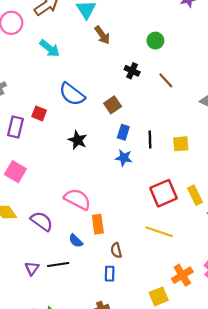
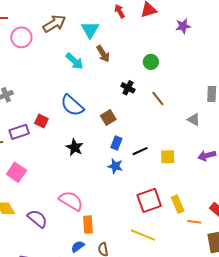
cyan arrow: (50, 48) -> (75, 61), moved
purple rectangle: (15, 127) -> (19, 132), turned 54
black line: (150, 139) -> (140, 151), turned 63
blue semicircle: (76, 241) -> (78, 246), moved, turned 96

